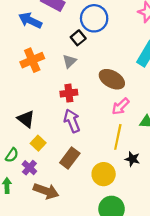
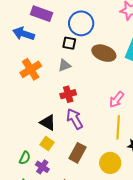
black square: (78, 38) -> (69, 43), turned -32
gray triangle: (69, 61) -> (65, 65), turned 32
brown ellipse: (112, 79) -> (104, 53), moved
black triangle: (26, 119) -> (48, 122), moved

